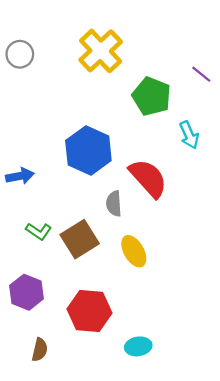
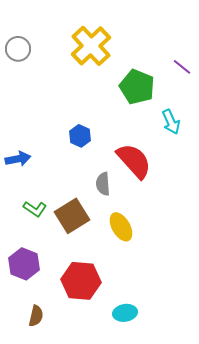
blue hexagon: (88, 151) -> (80, 136), size x0.5

